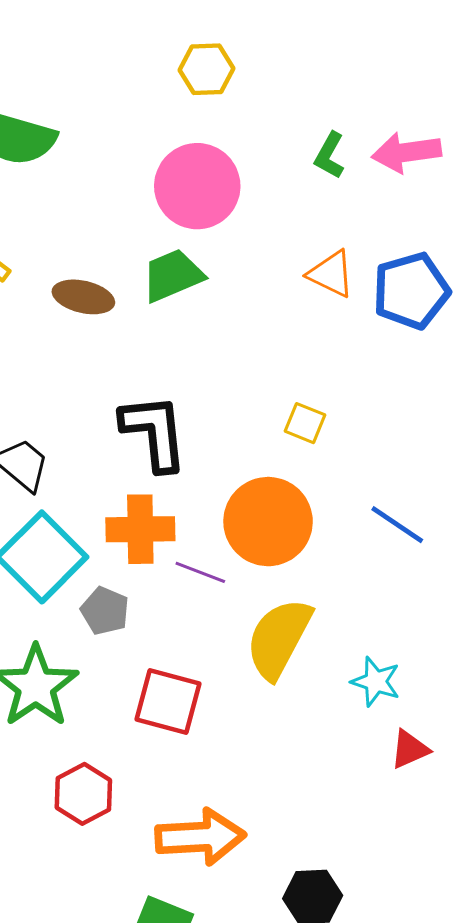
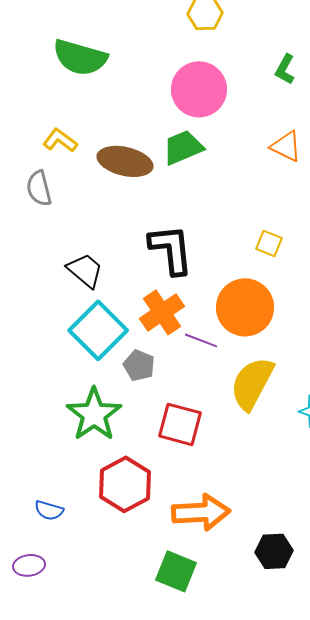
brown ellipse: (83, 297) -> (125, 161), size x1.4
orange cross: (140, 529) -> (162, 312), turned -33
red hexagon: (83, 794) -> (125, 484), size x1.4

